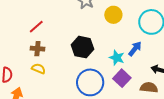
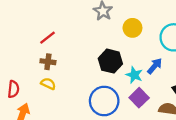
black hexagon: (83, 47) -> (110, 61), moved

